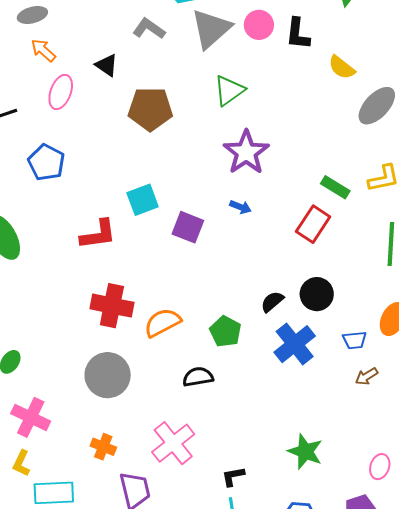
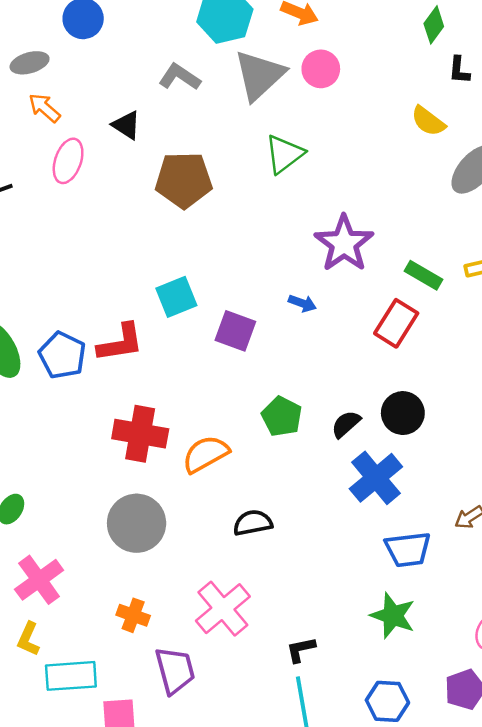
black L-shape: (298, 34) -> (459, 70), moved, size x0.7
purple star: (246, 152) -> (344, 243), moved
blue pentagon: (46, 162) -> (62, 355), moved
green pentagon: (225, 332) -> (282, 416), moved
blue trapezoid: (355, 340) -> (408, 549), moved, size x1.5
pink cross: (31, 417) -> (39, 580), turned 30

